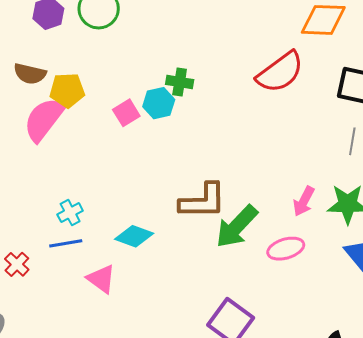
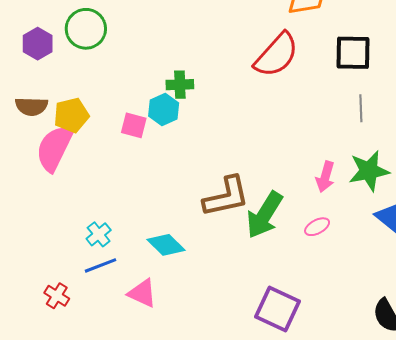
pink square: (126, 113) -> (134, 125), turned -32
cyan diamond: (134, 236) -> (166, 245), turned 36
pink ellipse: (286, 249) -> (317, 227), size x0.7

